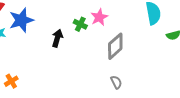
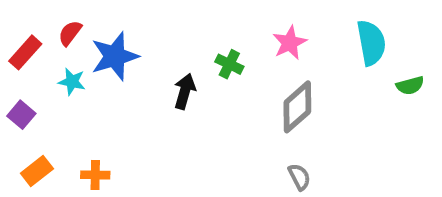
pink star: (99, 17) -> (290, 43), moved
orange cross: (11, 81) -> (95, 175), turned 32

